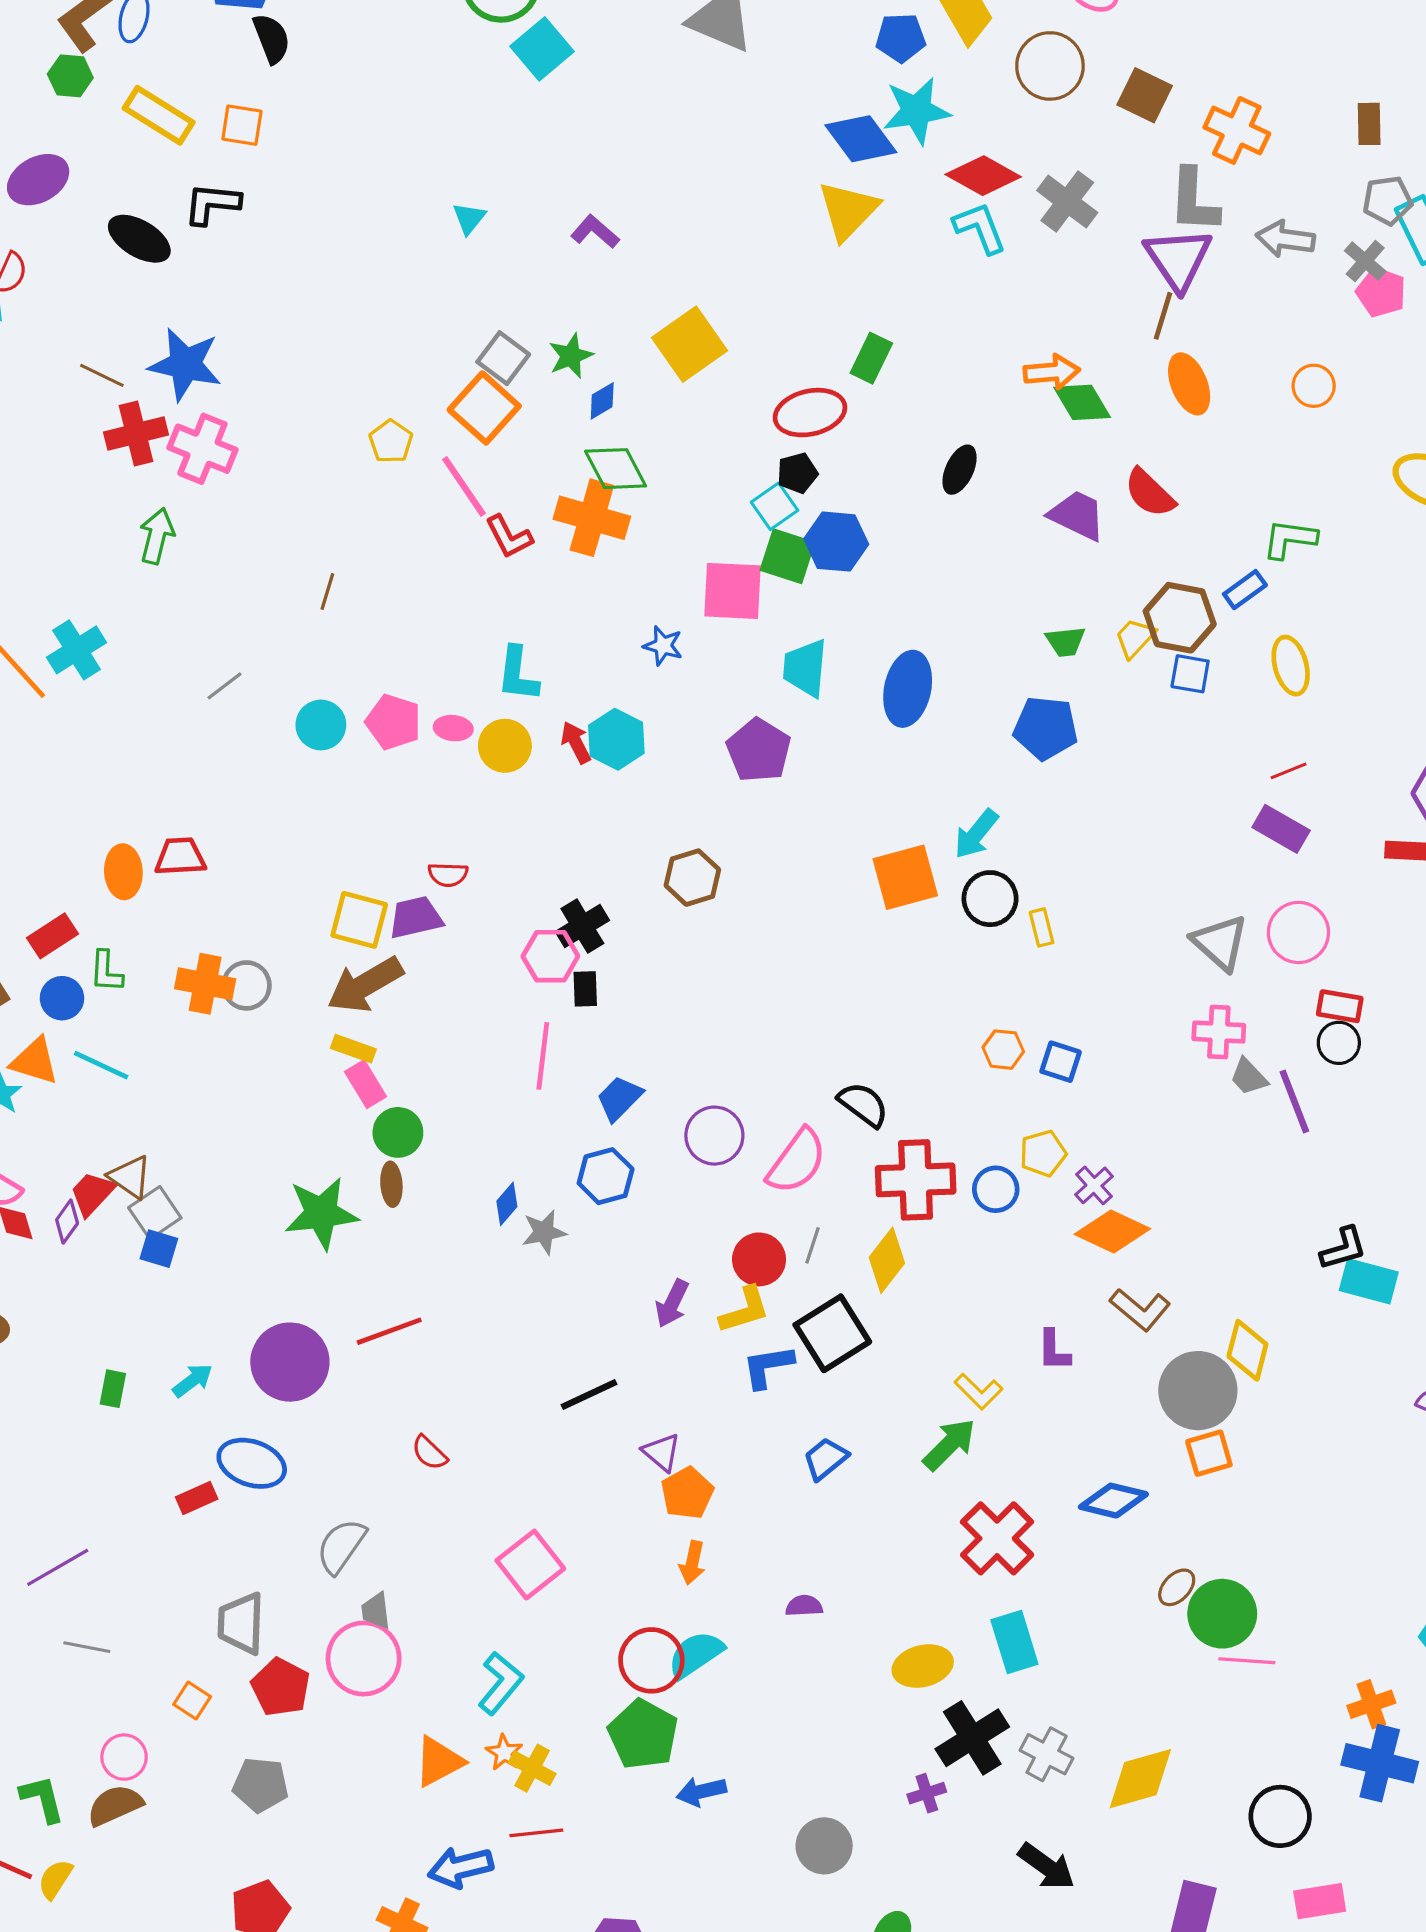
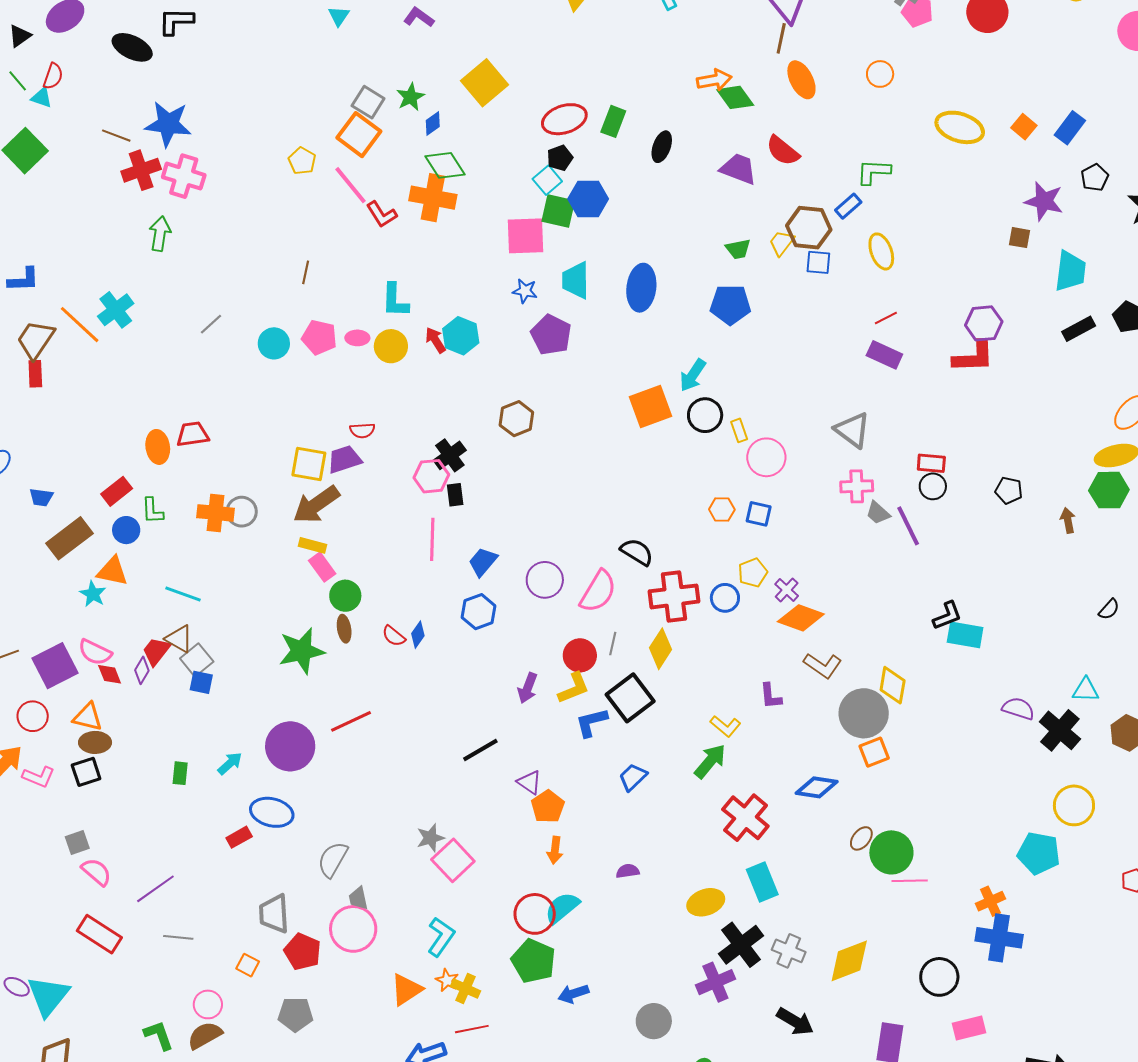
green rectangle: (871, 358) -> (613, 121), moved
brown line: (327, 592) -> (306, 272), moved
blue star: (663, 646) -> (525, 291), moved
pink circle: (1298, 932) -> (766, 457), moved
cyan line: (101, 1065) -> (183, 594), moved
gray star: (544, 1232) -> (430, 838), moved
red semicircle: (429, 1453) -> (394, 636), moved
purple cross: (927, 1793) -> (715, 982), size x1.6

